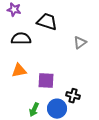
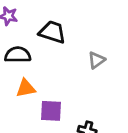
orange triangle: (19, 71) -> (26, 88), moved

